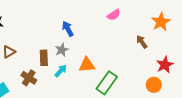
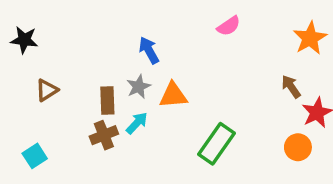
brown arrow: (142, 42) -> (291, 87), moved
orange triangle: (87, 65) -> (173, 95), moved
brown cross: (29, 78) -> (104, 135), moved, turned 35

